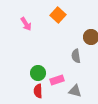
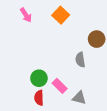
pink arrow: (26, 24) -> (26, 15), moved
pink rectangle: (57, 80) -> (60, 86), turned 64

